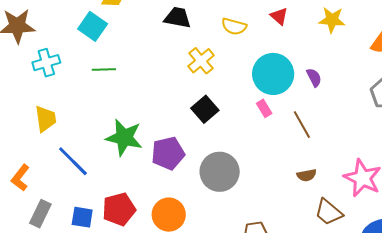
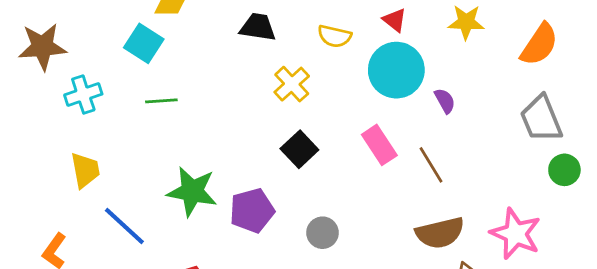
cyan circle: (273, 74) -> (396, 70), moved
pink rectangle: (264, 108) -> (379, 145), size x1.6
gray circle: (220, 172) -> (323, 233), size x0.6
brown semicircle: (307, 175) -> (440, 233), size x1.8

